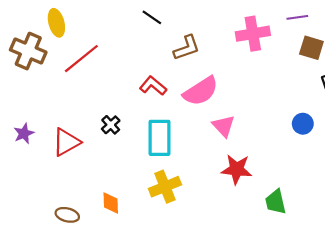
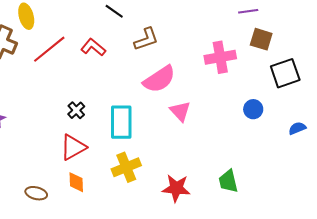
pink cross: (253, 34) -> (220, 57), moved
red L-shape: (153, 86) -> (93, 47), moved
red triangle: (66, 142) -> (73, 147), moved
red star: (237, 169) -> (176, 188), moved

